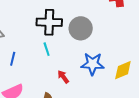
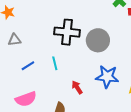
cyan line: (47, 49) -> (55, 63), moved
blue line: (13, 59) -> (28, 66), turned 40

